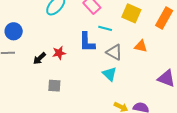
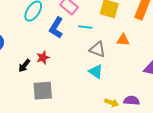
blue L-shape: (87, 42) -> (56, 28), moved, turned 40
gray square: (54, 86) -> (43, 91), size x1.5

